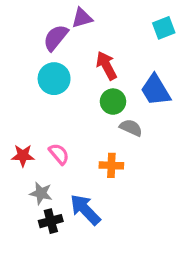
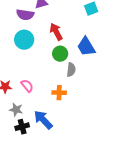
purple semicircle: (56, 38) -> (25, 15), turned -120
gray semicircle: (131, 128) -> (71, 70), turned 72

